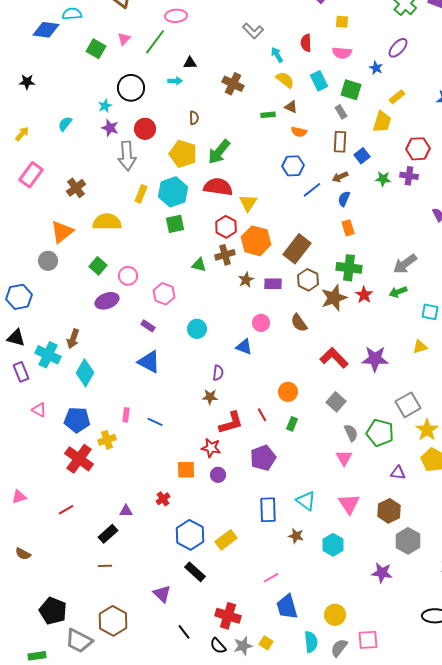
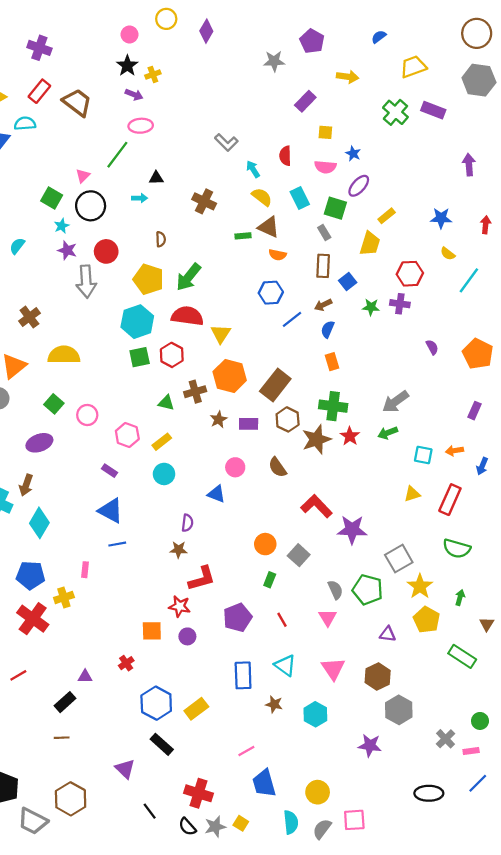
pink triangle: (124, 39) -> (83, 176), moved
purple ellipse: (398, 48) -> (359, 186), moved
green square: (96, 49) -> (52, 198), moved
blue star: (376, 68) -> (353, 154), moved
brown triangle: (291, 107) -> (269, 227), size x1.5
yellow rectangle: (141, 194) -> (162, 442), moved, turned 30
red hexagon: (226, 227) -> (172, 355), moved
purple ellipse: (107, 301) -> (39, 443), moved
purple star: (375, 359) -> (352, 530), moved
gray square: (336, 402) -> (299, 555), moved
red line: (262, 415) -> (282, 620), moved
blue line: (155, 422) -> (117, 544), moved, turned -35

